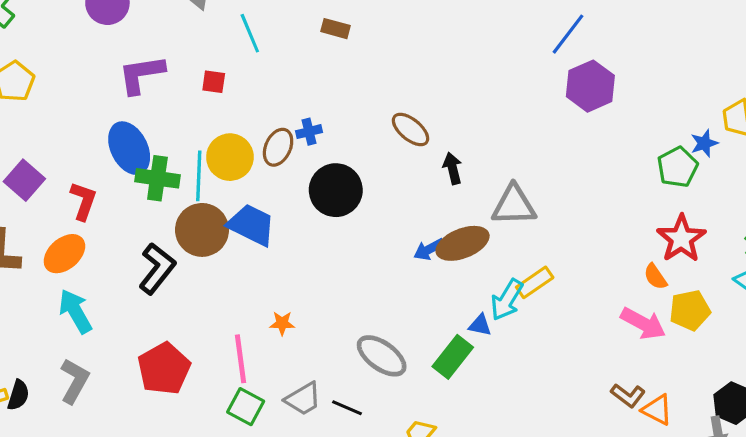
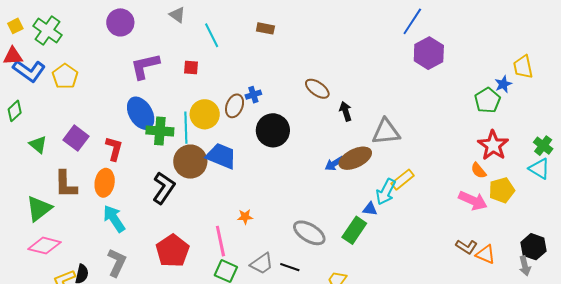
orange ellipse: (64, 254) -> (105, 183), turned -36

